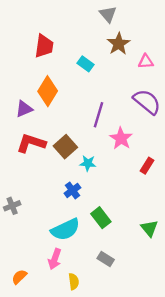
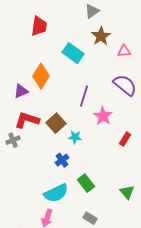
gray triangle: (108, 14) -> (92, 11), turned 35
red trapezoid: (44, 46) -> (39, 26), moved
cyan rectangle: (85, 64) -> (73, 53), size x1.5
gray cross: (12, 206) -> (13, 140), moved

